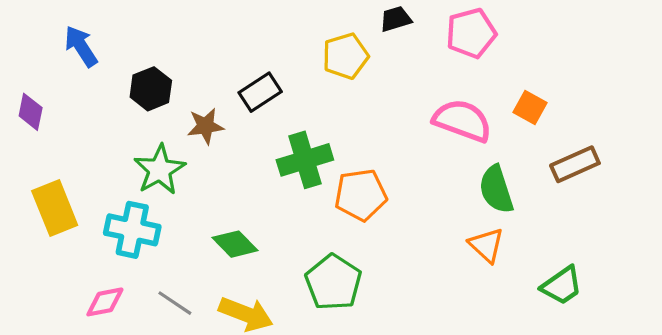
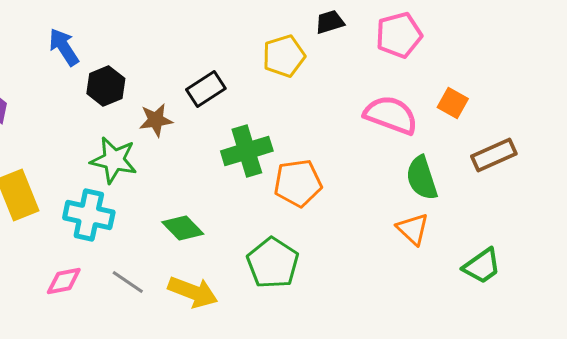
blue arrow: (81, 46) -> (64, 47), moved
green star: (160, 170) -> (114, 160), turned -30

